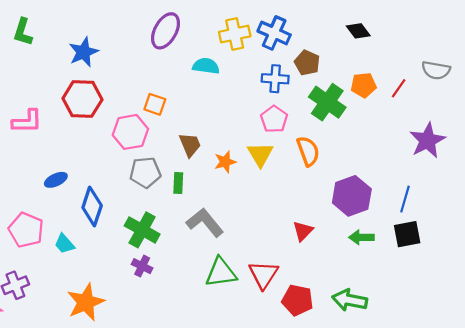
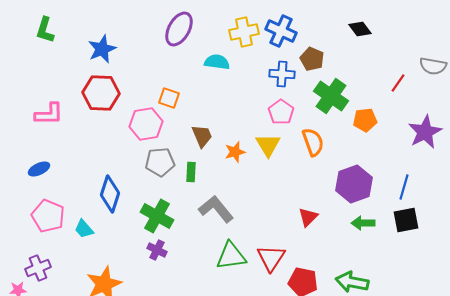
orange pentagon: (363, 85) -> (365, 120), moved
blue ellipse: (56, 180) -> (39, 169), moved

